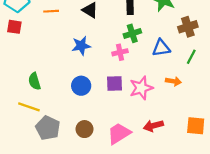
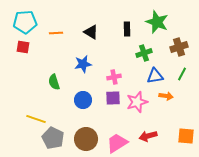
green cross: (132, 33) -> (144, 53), moved
blue triangle: (161, 48) -> (155, 76), moved
pink cross: (120, 52) -> (114, 77), moved
green semicircle: (34, 81) -> (54, 82), moved
brown circle: (84, 129) -> (86, 139), size x1.5

